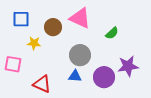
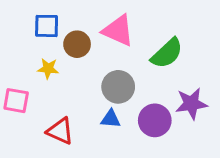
blue square: (21, 19) -> (47, 26), moved
green semicircle: (112, 33) -> (167, 53), size x1.6

